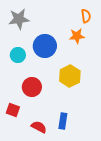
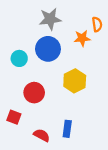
orange semicircle: (86, 16) -> (97, 24), moved
gray star: (19, 19) -> (50, 19), moved

